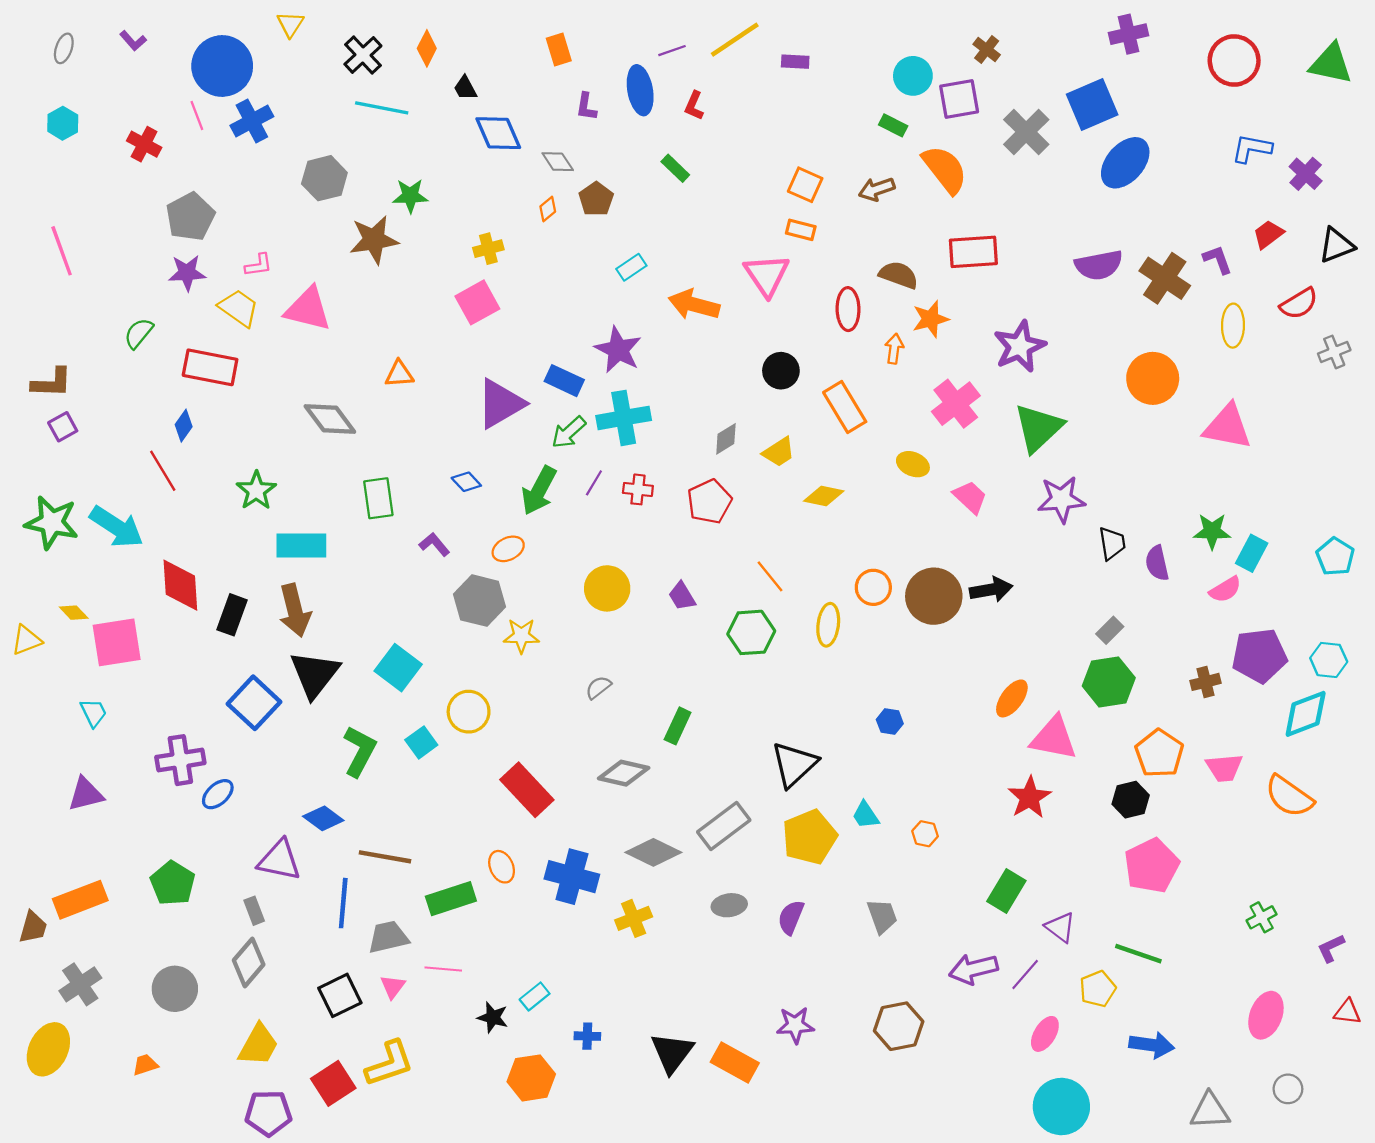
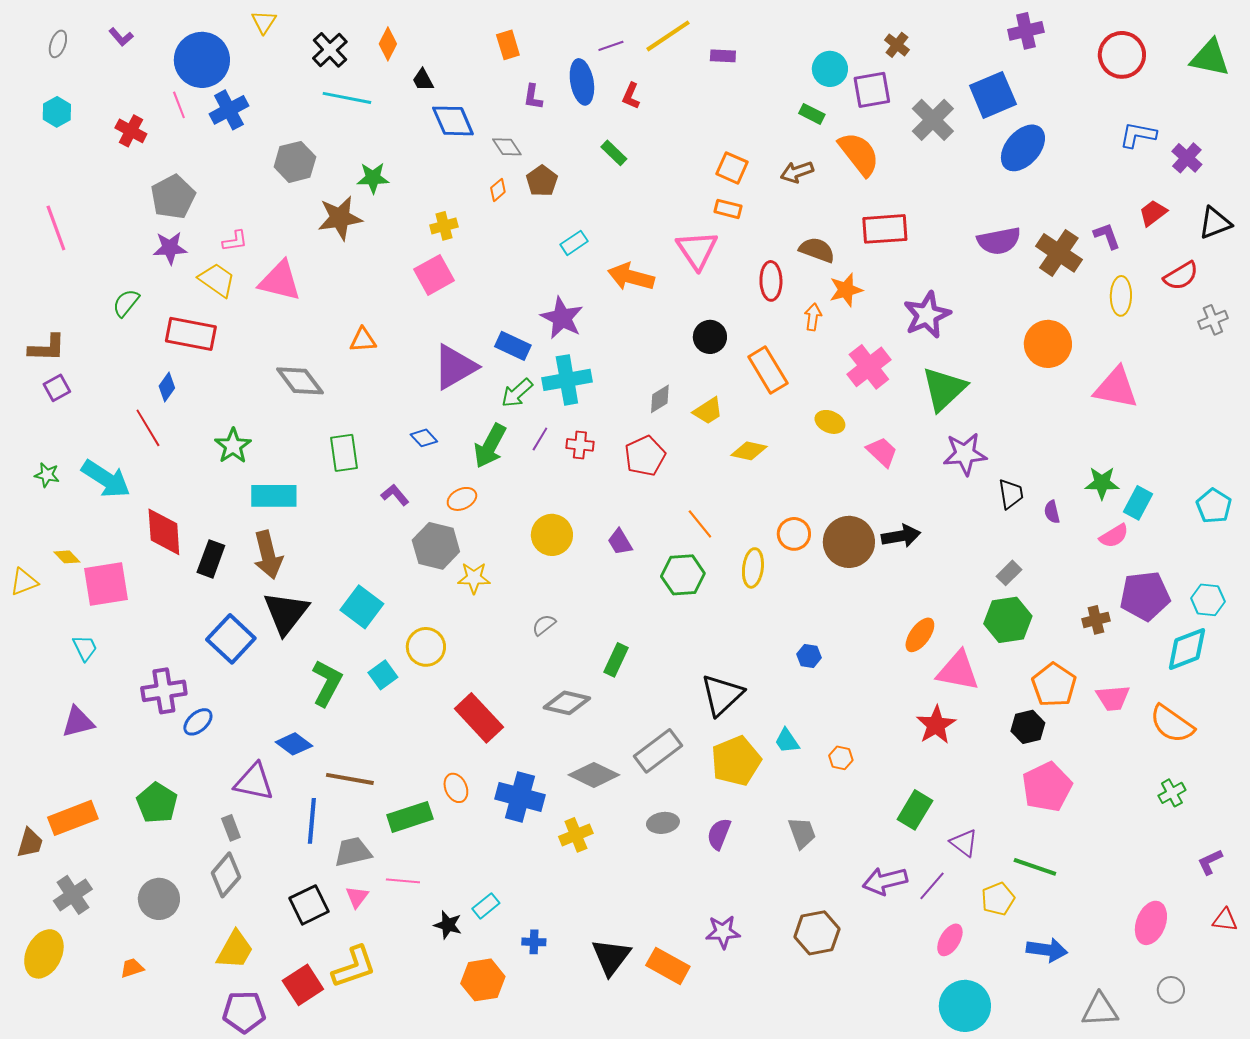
green star: (52, 522) -> (47, 475), size x0.5
purple semicircle: (1157, 563) -> (1052, 512), size x0.7
green cross: (1262, 917) -> (1172, 793), moved

